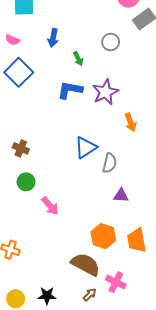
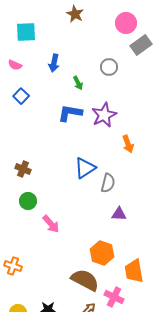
blue square: (19, 72) -> (21, 96), size x0.6
orange trapezoid: (137, 240) -> (134, 271), moved

